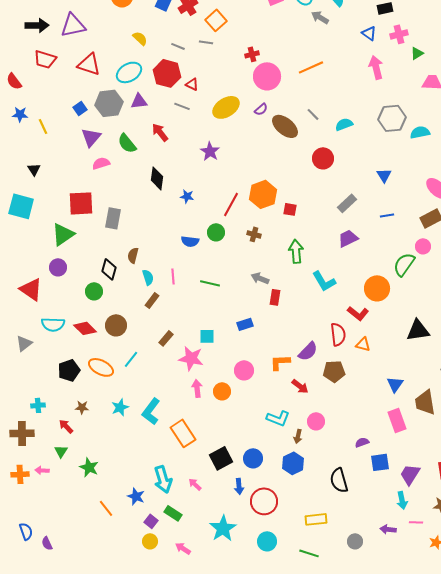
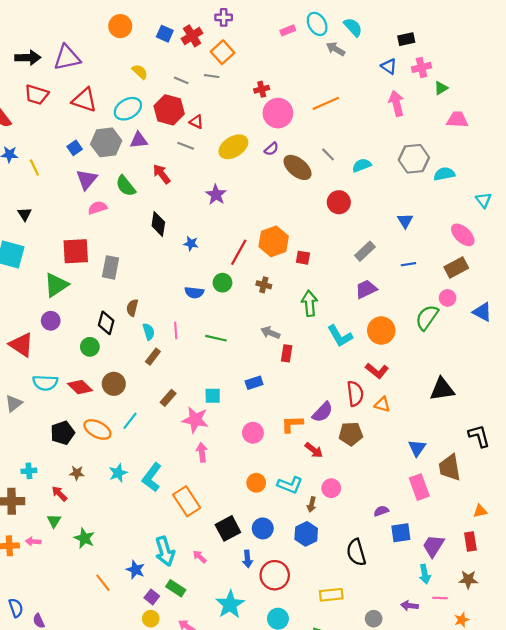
orange circle: (377, 288) -> (381, 331), moved
orange circle: (222, 391) -> (256, 483), moved

